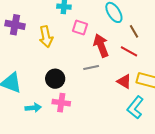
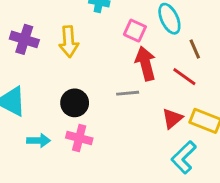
purple cross: (15, 25) -> (24, 39), moved
pink square: (80, 28) -> (135, 31), moved
red triangle: (124, 81) -> (172, 119), turned 42

